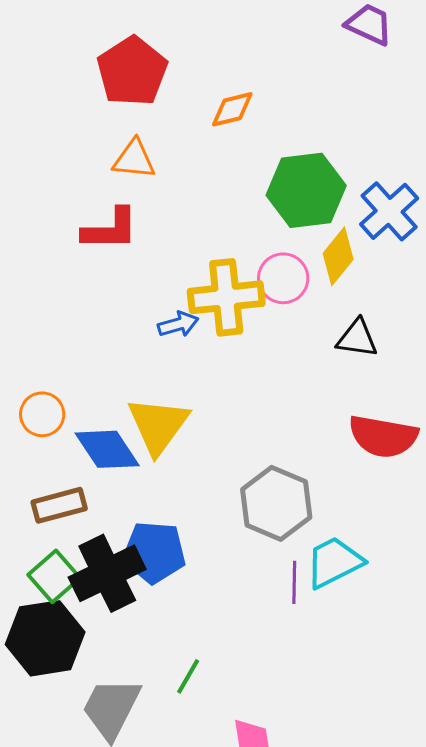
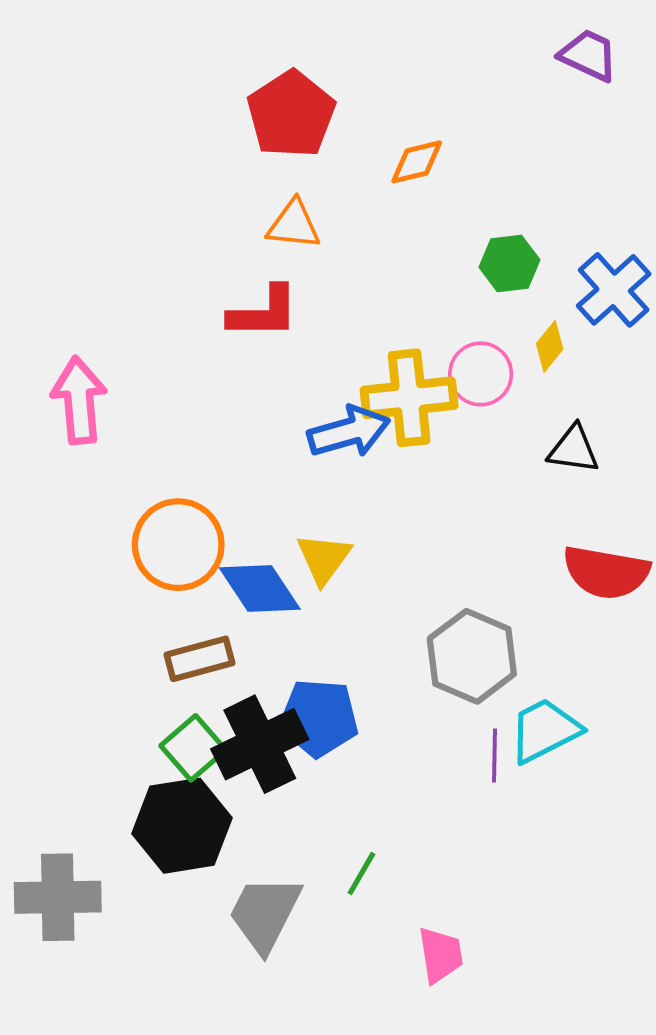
green hexagon: (306, 190) -> (509, 264), size x0.6
yellow diamond: (338, 256) -> (550, 346), size x0.7
blue arrow: (178, 324) -> (349, 432), size x1.6
orange circle: (42, 414) -> (178, 545), size x1.6
yellow triangle: (158, 425) -> (324, 558), size x0.7

